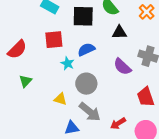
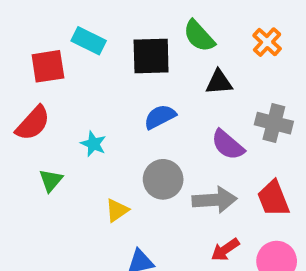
red square: (54, 40) -> (48, 66), moved
cyan star: (67, 63) -> (93, 144), moved
yellow triangle: (60, 99) -> (117, 210), turned -48
gray arrow: (90, 112) -> (214, 200), moved, turned -40

